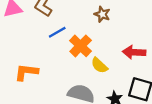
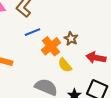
brown star: (102, 14) -> (71, 39), moved

